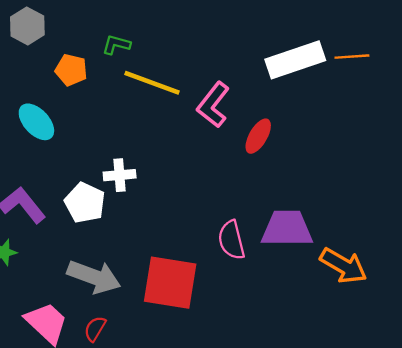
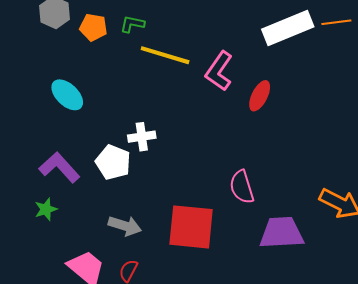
orange pentagon: (71, 70) -> (93, 27), moved
purple trapezoid: (287, 229) -> (282, 233), moved
gray arrow: (94, 277) -> (125, 226), size x0.7

